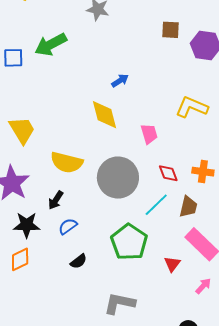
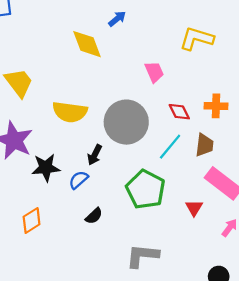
yellow diamond: (105, 115) -> (87, 44), moved
black arrow: (56, 200) -> (95, 155), moved
black star: (27, 225) -> (46, 168), moved

